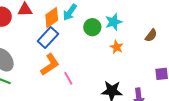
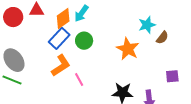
cyan star: (114, 22) -> (147, 25), moved
green circle: (92, 27) -> (84, 41), moved
orange star: (117, 47) -> (128, 49), size x1.6

